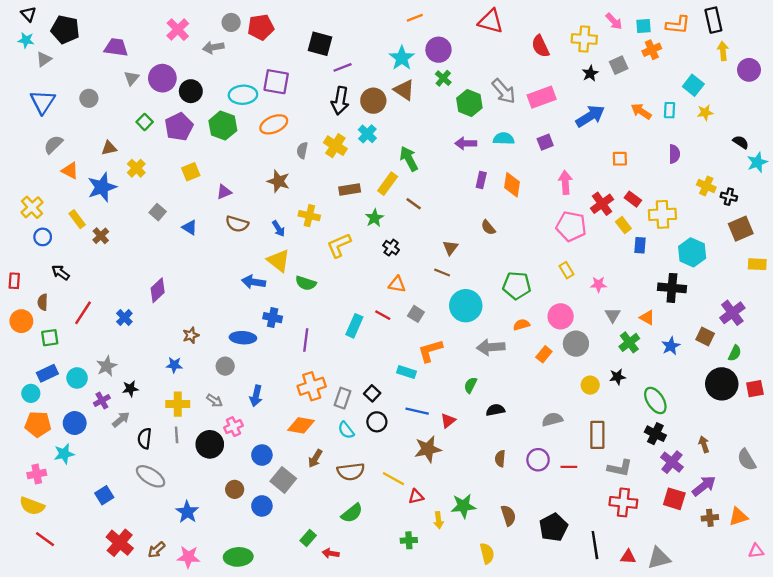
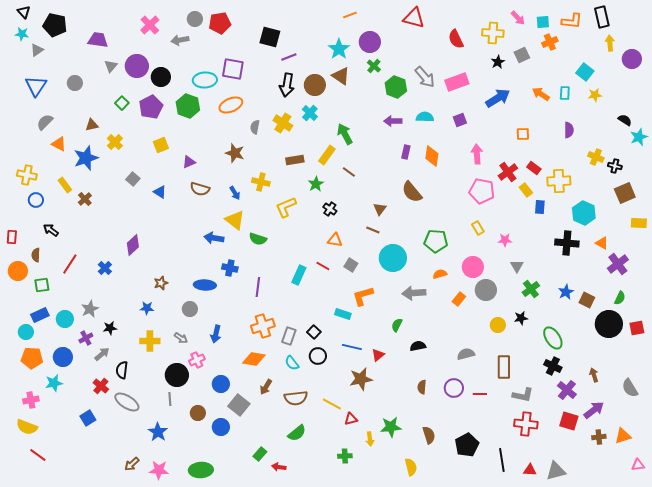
yellow cross: (32, 207) -> (27, 175), turned -36
brown semicircle: (488, 227) -> (412, 192), size x1.6
orange triangle: (647, 318) -> (602, 243), moved
brown square: (705, 336) -> (587, 300), moved
gray line: (177, 435) -> (170, 399), moved
red cross: (120, 543) -> (101, 386), moved, size x0.7

